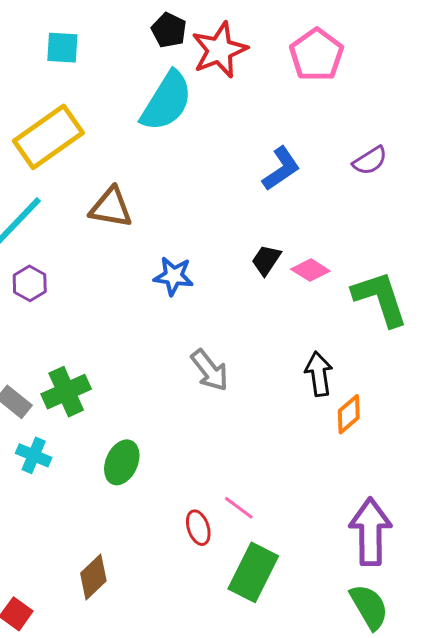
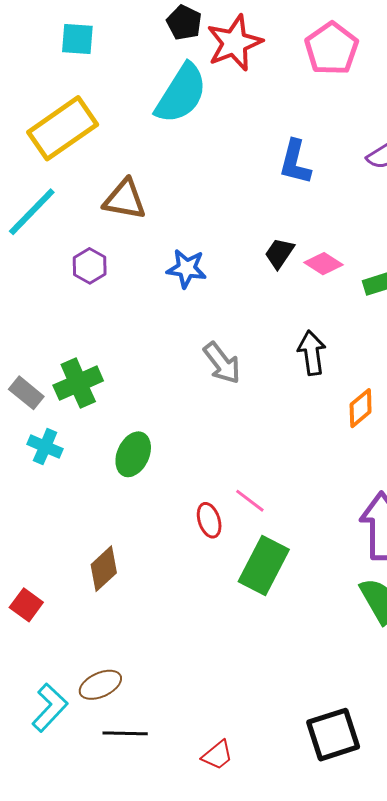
blue L-shape: (281, 169) -> (295, 162), turned 138
purple hexagon: (30, 283) -> (90, 266), moved
black arrow: (319, 374) -> (312, 353), moved

